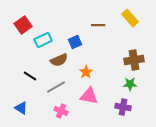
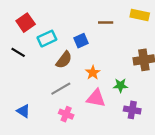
yellow rectangle: (130, 18) -> (140, 15), turned -36
brown semicircle: (59, 60) -> (64, 60), turned -30
black line: (30, 76) -> (18, 52), moved
green star: (130, 84) -> (120, 85), moved

